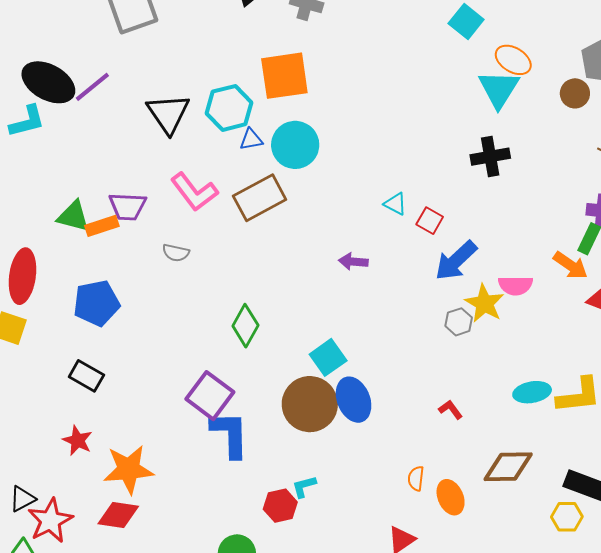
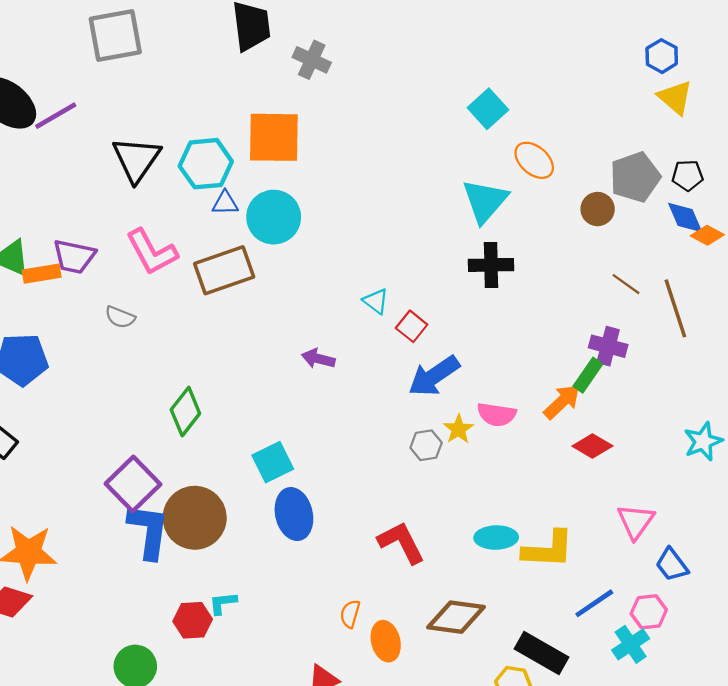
cyan triangle: (499, 89) -> (485, 201), moved
orange arrow: (570, 265) -> (562, 402), turned -87
yellow star: (485, 303) -> (458, 429), size x0.7
brown circle: (310, 404) -> (195, 518), moved
red L-shape: (451, 410) -> (401, 543), size x1.8

